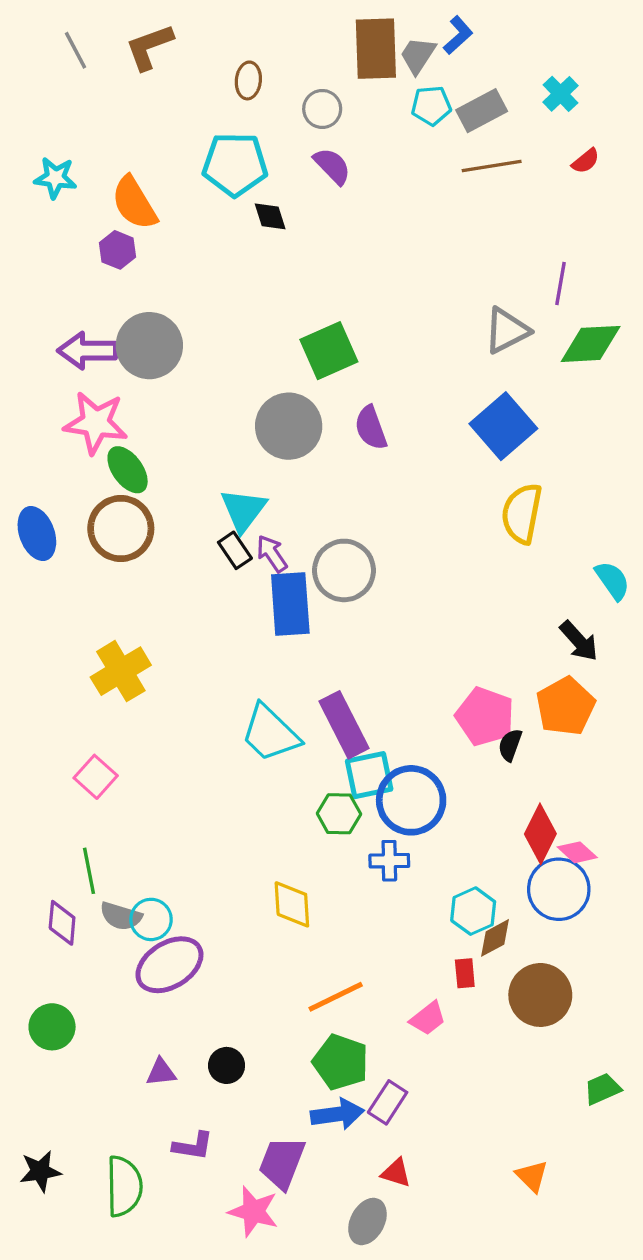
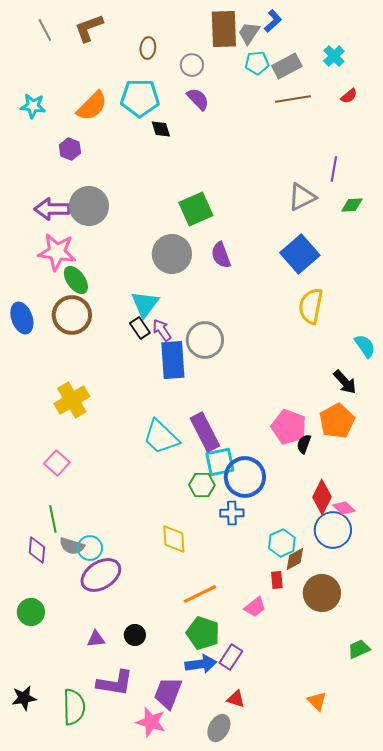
orange semicircle: (134, 203) -> (92, 106), moved, turned -104
green diamond: (591, 344) -> (352, 205), size x0.6
purple L-shape: (193, 1146) -> (115, 683), size x1.5

